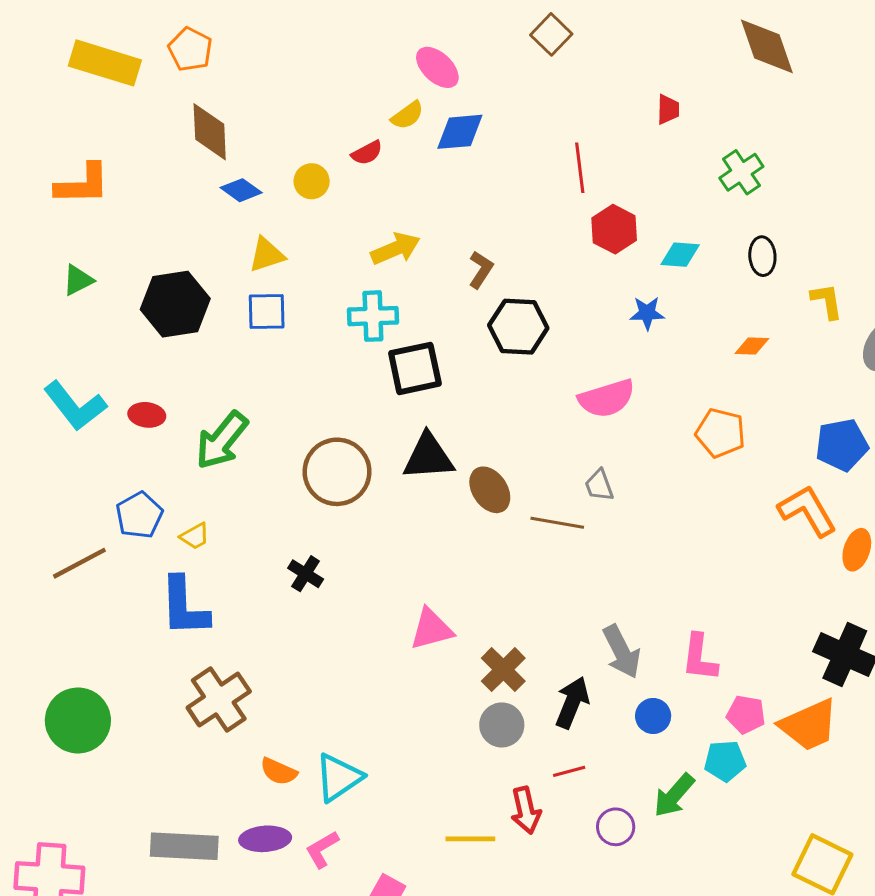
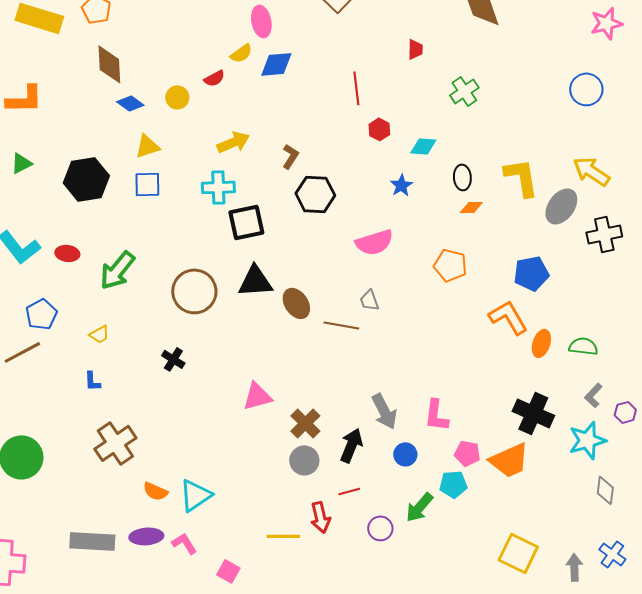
pink ellipse: (437, 67) -> (261, 21), turned 36
red hexagon: (614, 229) -> (379, 129), size x0.7
black ellipse: (762, 256) -> (462, 177), moved
yellow L-shape: (827, 301) -> (521, 177), size x1.6
blue star: (647, 313) -> (401, 185), turned -30
blue pentagon: (139, 515) -> (41, 314), moved
blue L-shape: (184, 607) -> (92, 381), size x0.5
pink L-shape: (322, 849) -> (184, 543), turned 88

